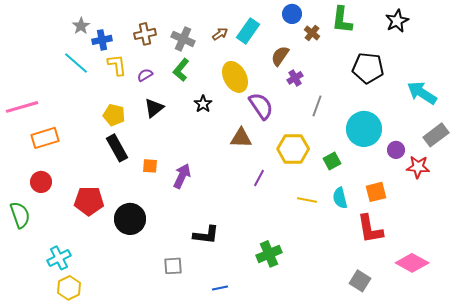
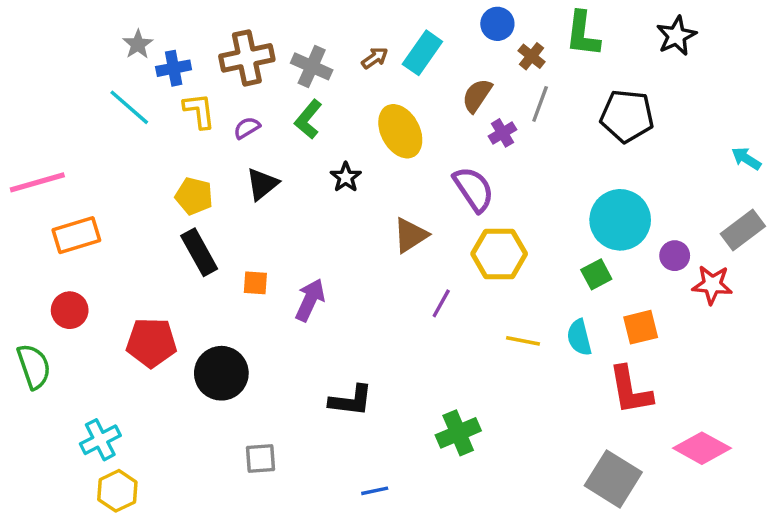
brown cross: (145, 34) -> (247, 58), size x1.4
cyan arrow: (422, 93) -> (746, 158), moved, size x0.6
purple semicircle: (261, 106) -> (474, 189), moved
gray line: (317, 106) -> (540, 104), moved
brown triangle: (241, 138) -> (411, 235), turned -35
green square: (332, 161) -> (596, 274), moved
gray square: (173, 266) -> (261, 458), moved
gray square: (360, 281) -> (613, 479), size x1.5

